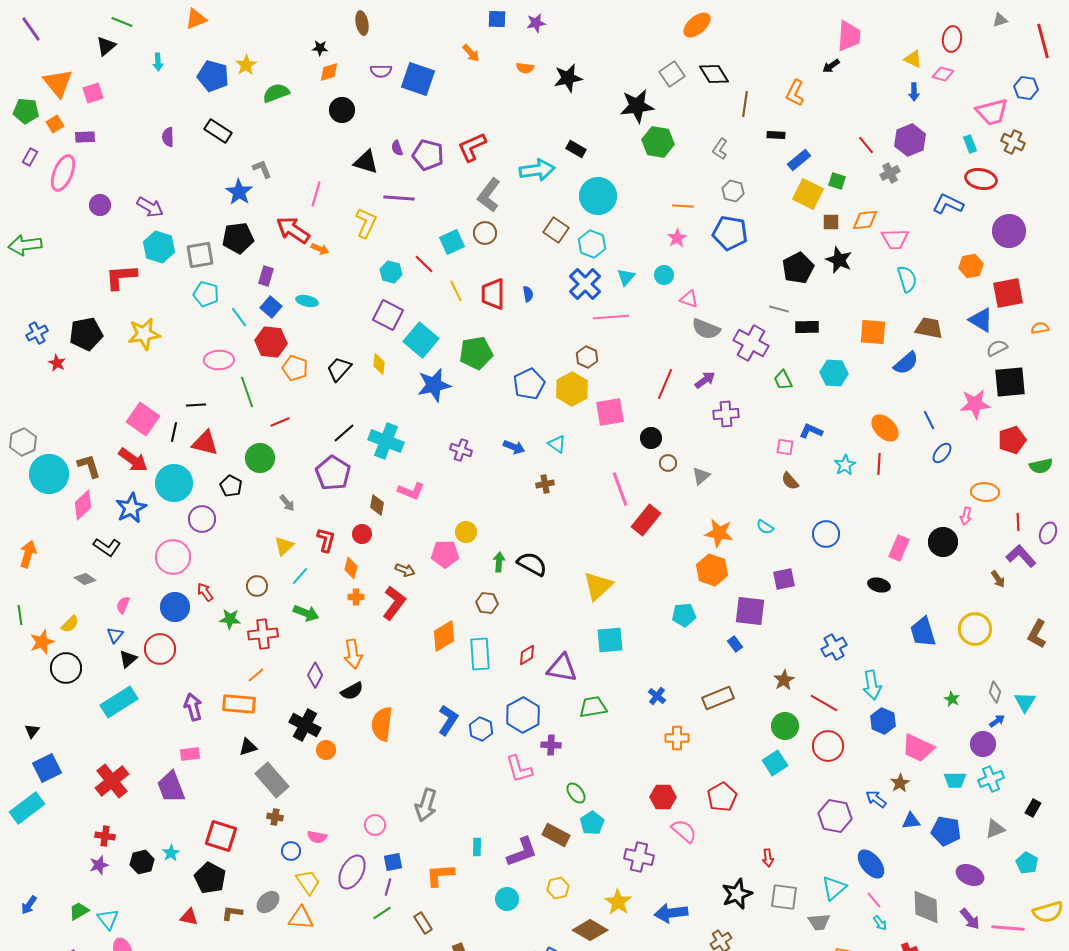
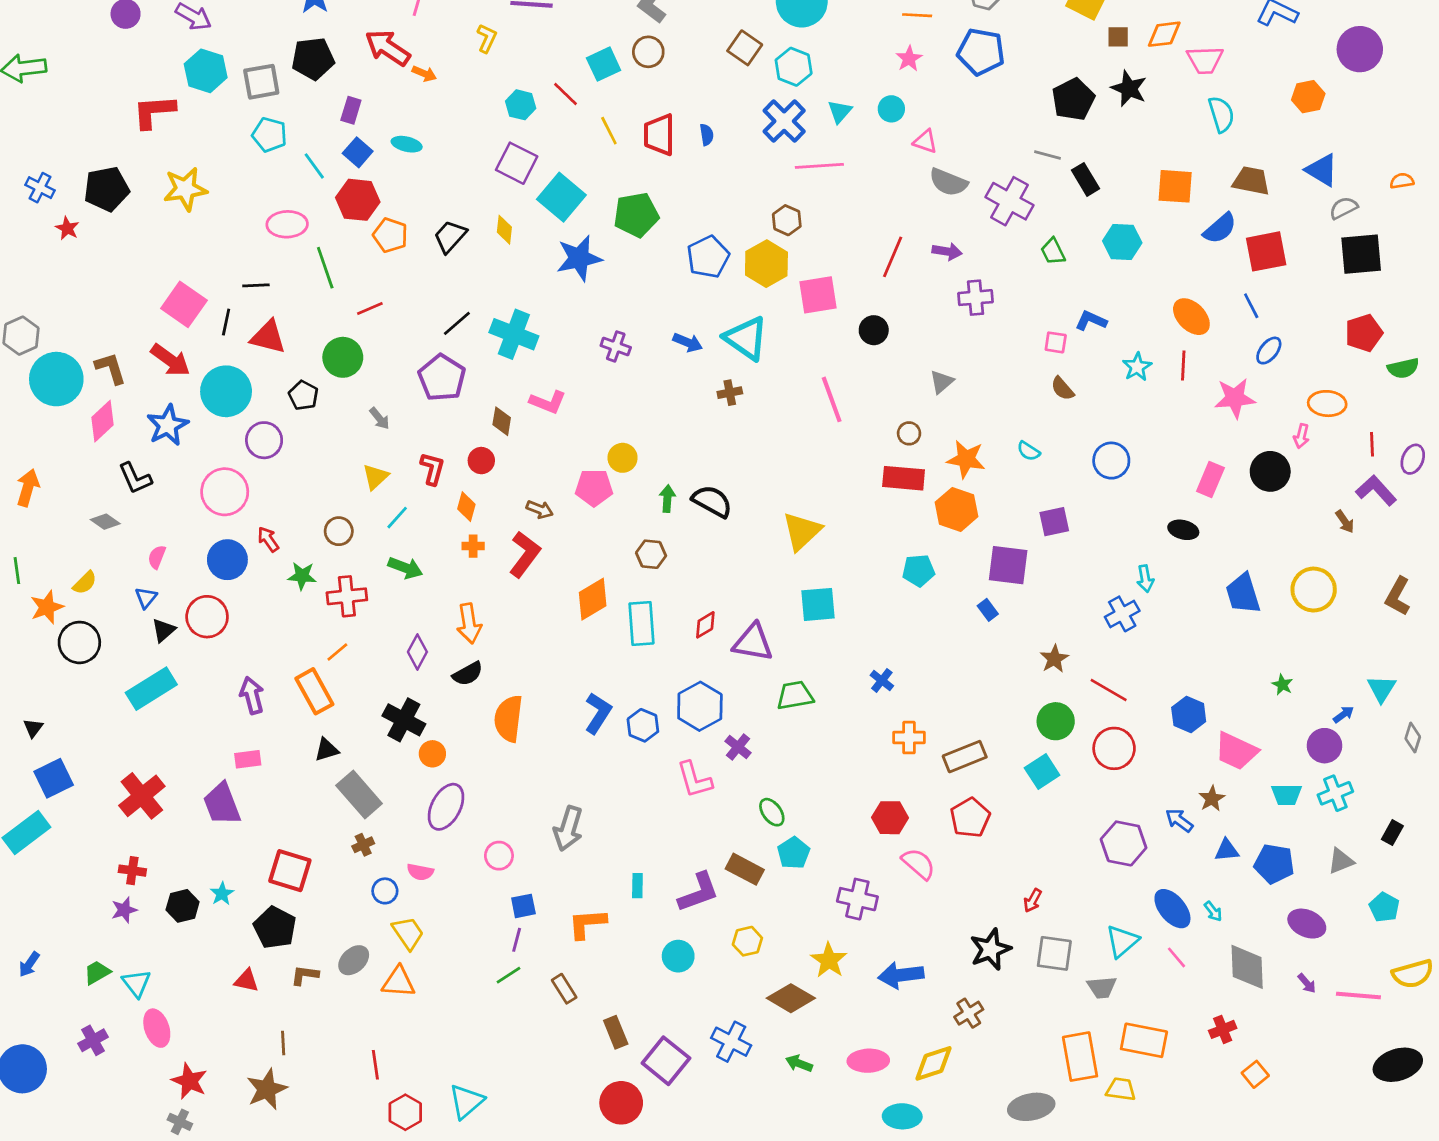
yellow L-shape: (366, 223) -> (487, 38), size x0.7
red square: (1008, 293) -> (1266, 251), moved
black rectangle: (807, 327) -> (1086, 179), turned 60
blue cross: (37, 333) -> (40, 188), turned -35
purple arrow: (705, 380) -> (947, 251), turned 45
pink star: (975, 404) -> (1235, 398), moved
cyan triangle: (557, 444) -> (746, 338), size x1.8
brown circle: (668, 463) -> (909, 433), moved
red rectangle: (646, 520) -> (904, 478), moved, turned 56
black L-shape: (107, 547) -> (135, 478), turned 32
cyan arrow: (872, 685) -> (1145, 579), moved, size x0.7
gray diamond: (995, 692) -> (1413, 738), moved
brown rectangle: (718, 698) -> (965, 757), moved
orange rectangle: (239, 704) -> (314, 691), turned 56
purple cross: (551, 745) -> (738, 747), turned 36
brown cross: (275, 817) -> (363, 845), turned -35
red arrow: (768, 858) -> (1033, 900), turned 36
purple ellipse: (352, 872) -> (446, 807), moved
purple arrow: (970, 919) -> (1307, 983), size x0.7
cyan arrow: (880, 923) -> (1213, 911), moved

